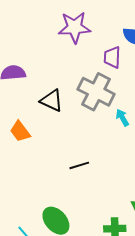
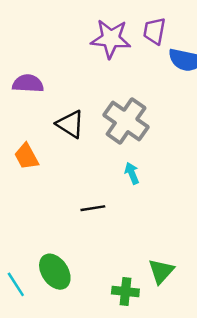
purple trapezoid: (112, 57) -> (154, 31), moved
cyan arrow: (122, 118) -> (132, 173), moved

